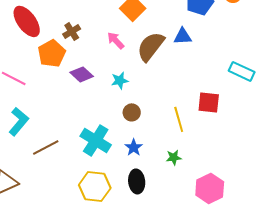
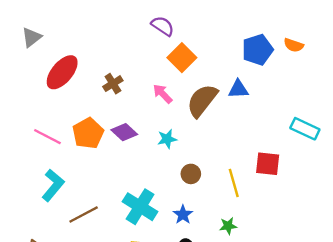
red ellipse: (27, 21) -> (62, 72), turned 76
orange pentagon: (52, 53) -> (88, 133), moved
brown circle: (132, 112) -> (191, 174), moved

